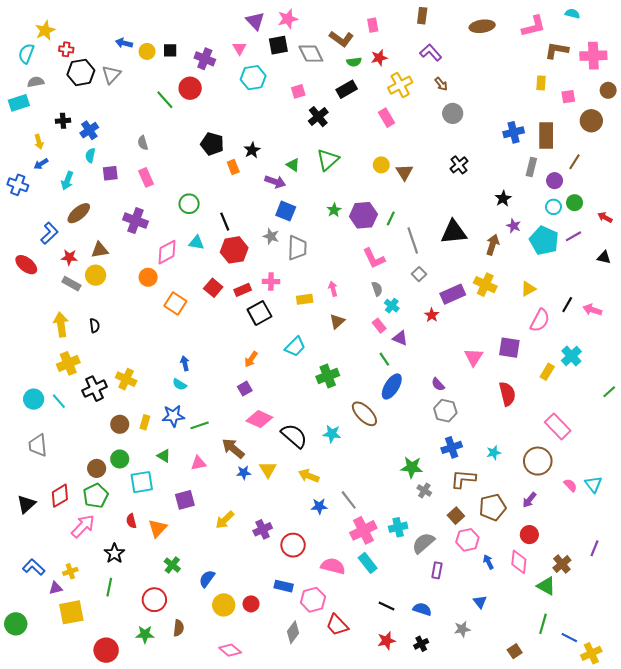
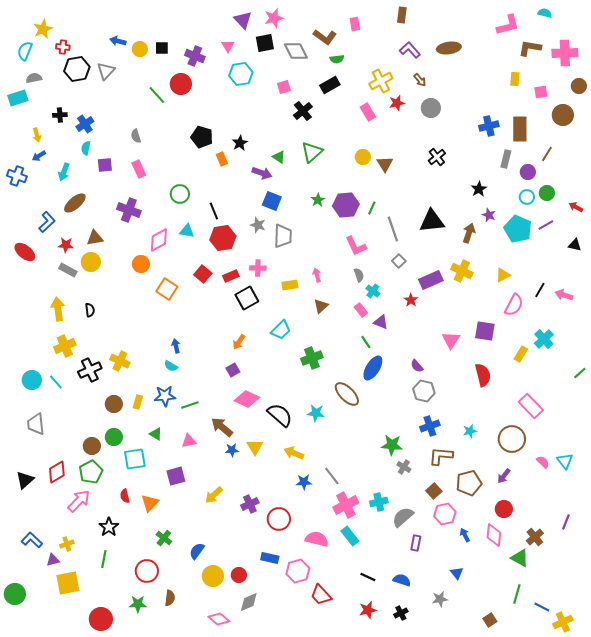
brown ellipse: (482, 26) -> (449, 48), moved
red star: (379, 58) -> (397, 103), moved
gray diamond: (293, 632) -> (249, 602), moved, turned 30

